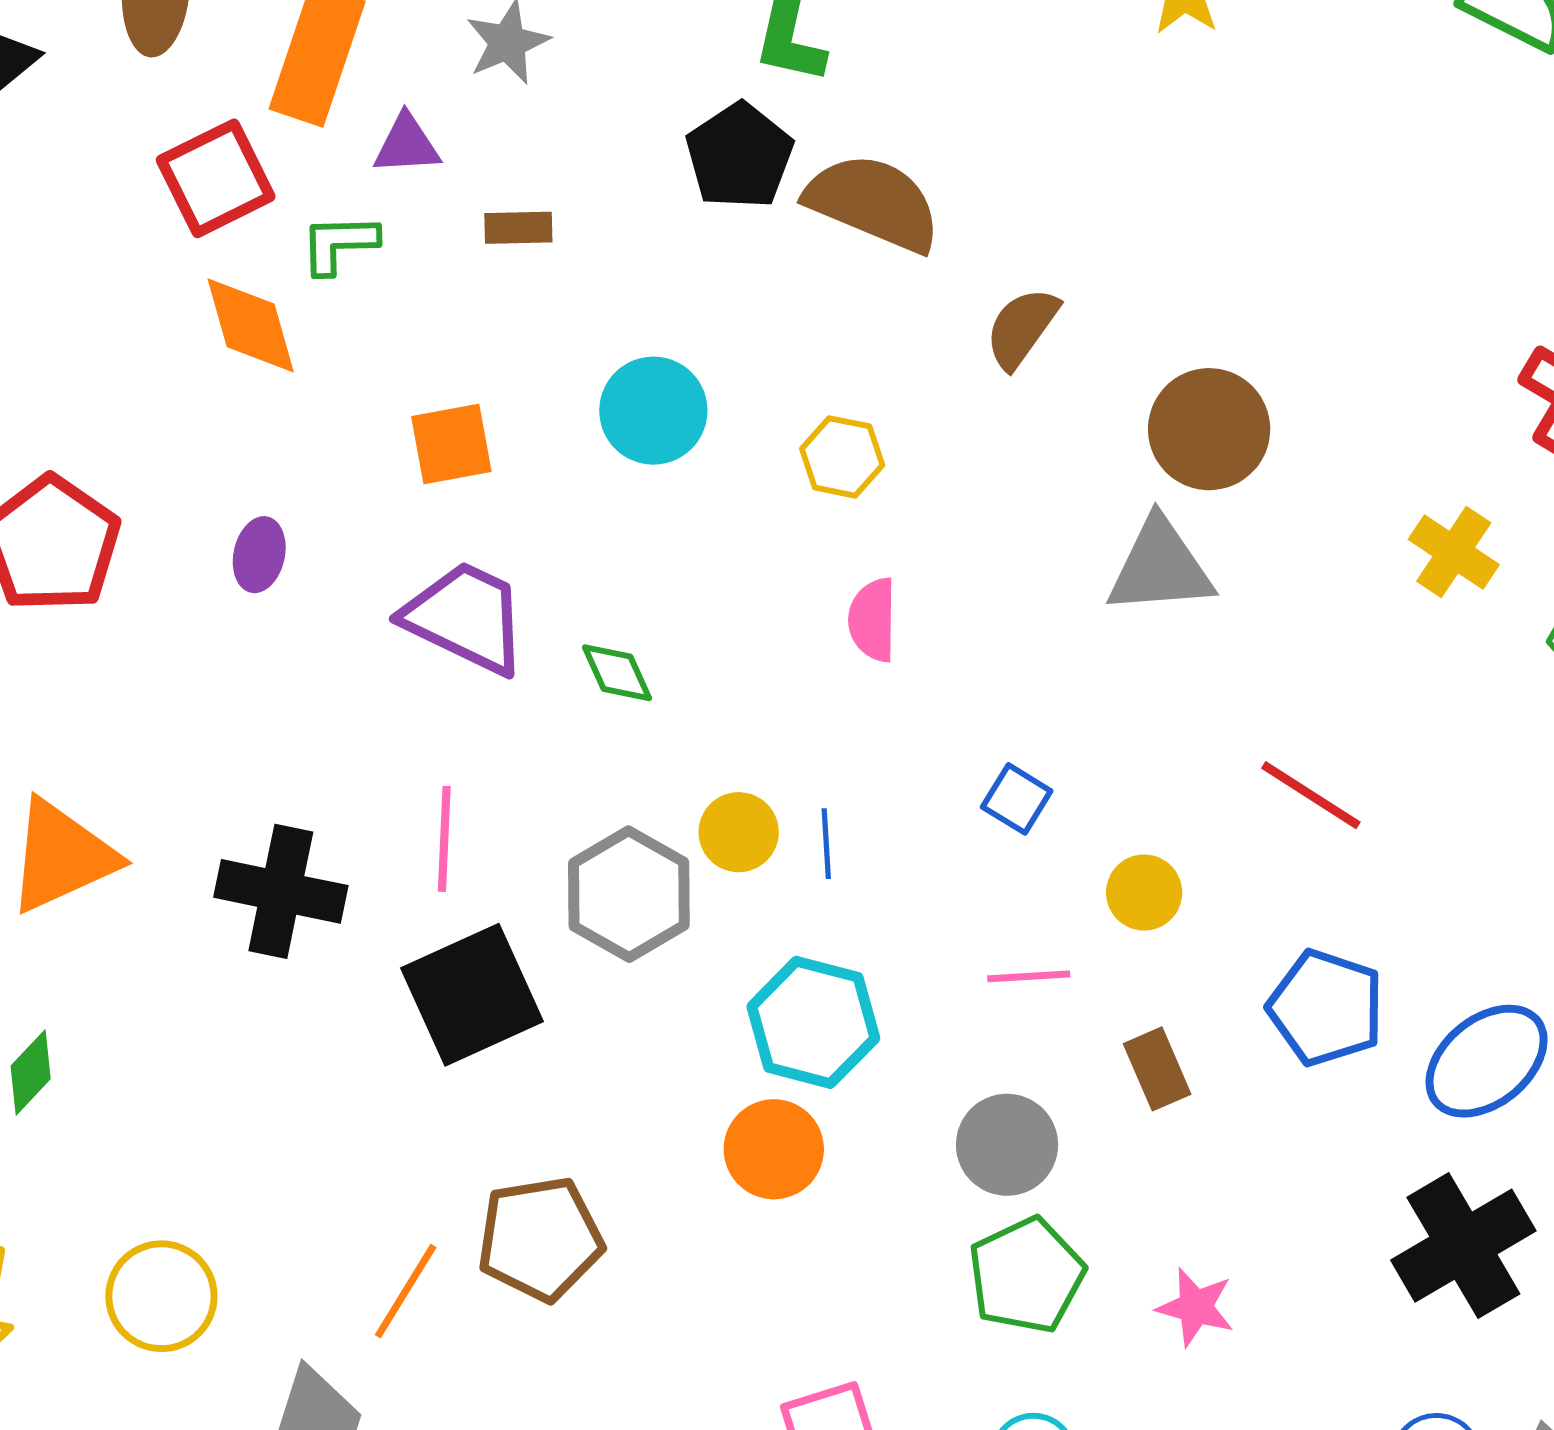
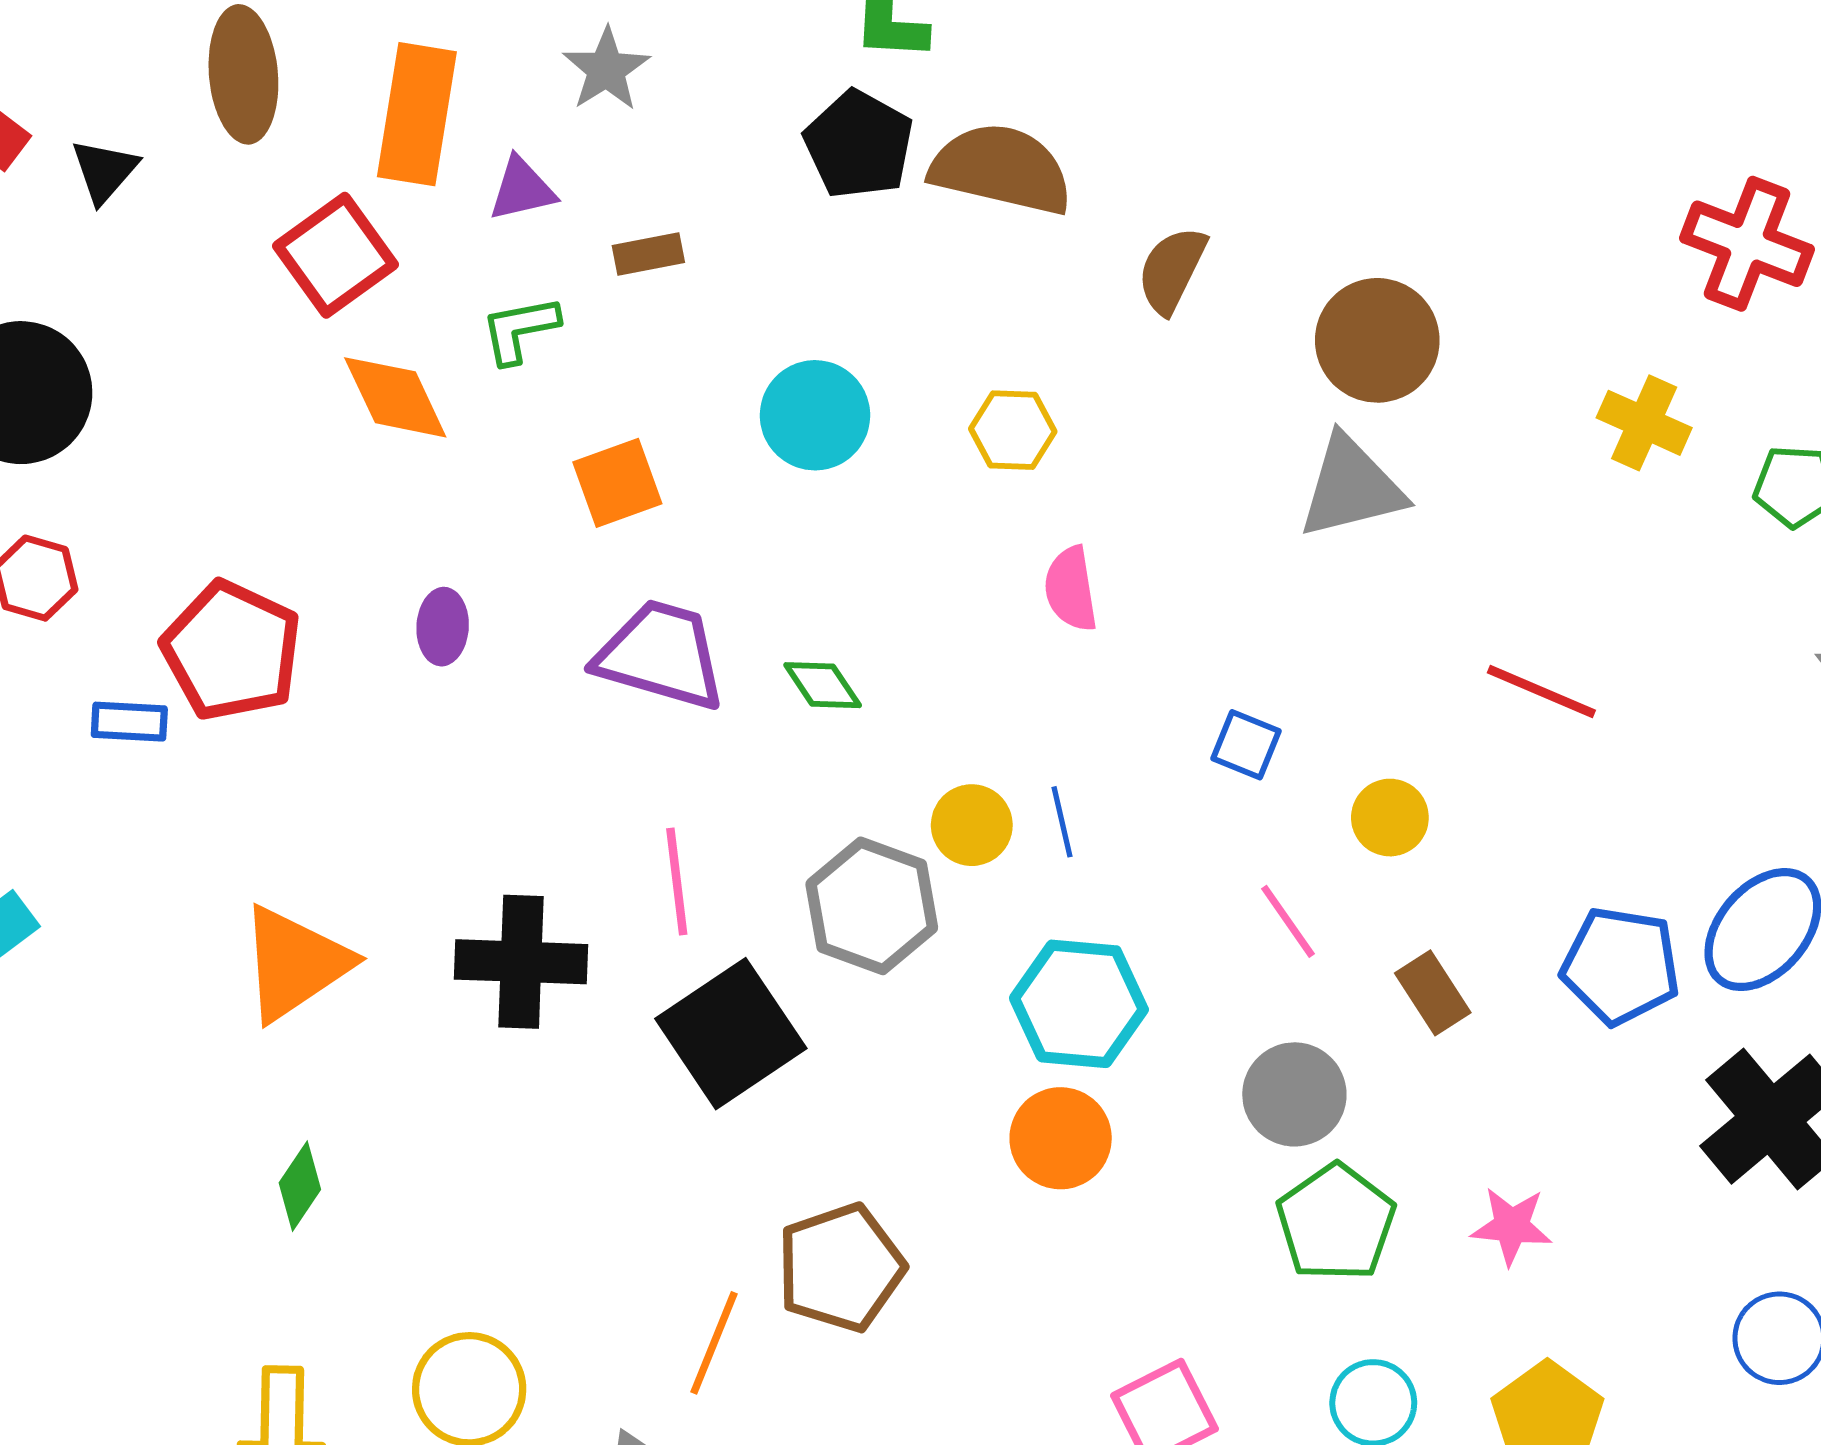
green L-shape: (339, 244) -> (520, 330), moved
pink line: (1029, 976) -> (1288, 921), turned 68
blue pentagon: (1326, 1008) -> (1621, 966), moved

